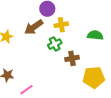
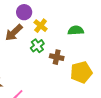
yellow cross: (61, 25) -> (41, 26), turned -32
brown cross: (72, 58) -> (57, 57), turned 32

